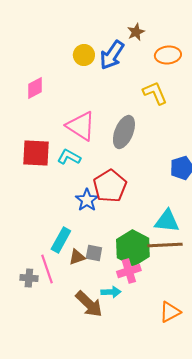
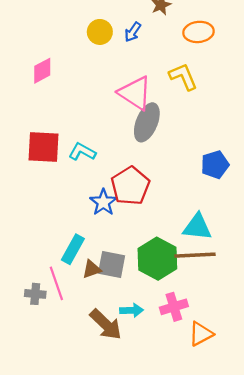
blue arrow: (112, 55) -> (133, 32), size x0.6
pink triangle: (81, 126) -> (135, 93), moved
gray square: (94, 253) -> (112, 265), size x1.4
pink cross: (129, 271) -> (174, 307), moved

